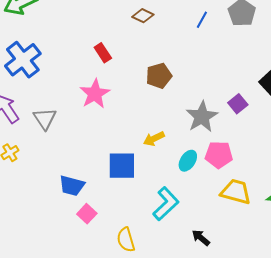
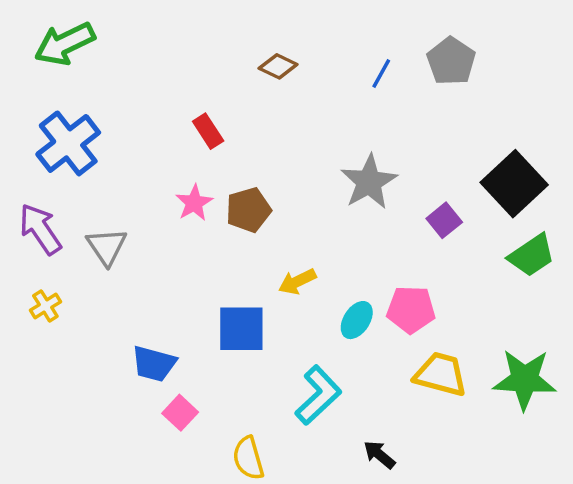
brown pentagon: (159, 76) -> (248, 210), moved
pink star: (95, 94) -> (194, 203), size x0.7
gray star: (202, 117) -> (369, 182), moved

